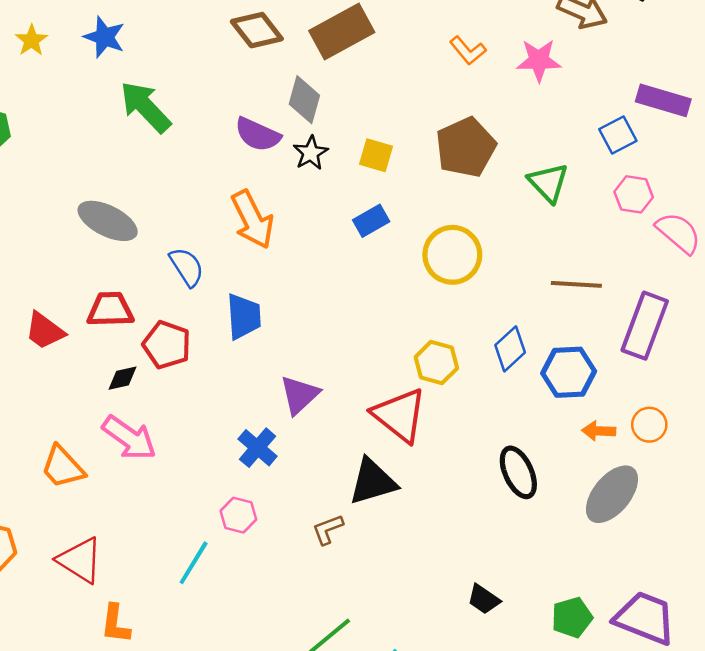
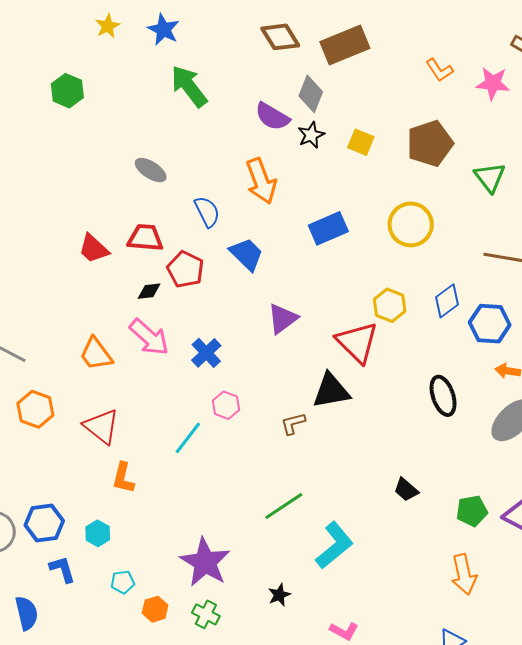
gray ellipse: (108, 221) -> (151, 170), size x0.7
blue rectangle: (371, 221) -> (328, 228), moved, size x1.4
blue trapezoid: (244, 317) -> (247, 254), turned -48
blue cross: (258, 448) -> (206, 353), moved

